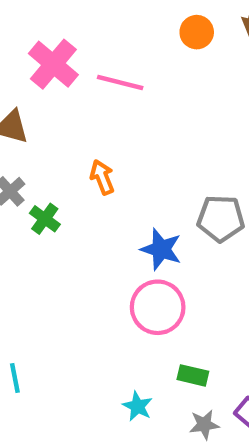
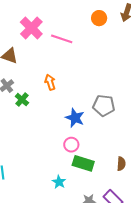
pink circle: (158, 307) -> (71, 145), size x0.6
green rectangle: (193, 375) -> (83, 163), moved, size x1.5
cyan star: (138, 406) -> (59, 182), moved

